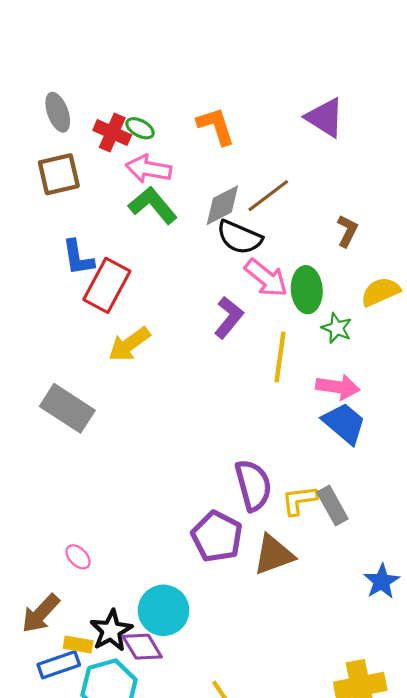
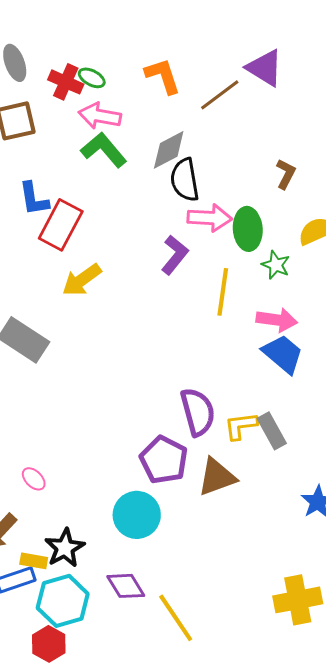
brown line: (268, 196) -> (220, 95), moved
black semicircle: (239, 237) -> (185, 180), turned 57
pink arrow: (266, 278) -> (210, 218), turned -36
cyan circle: (164, 610) -> (137, 515), moved
purple diamond: (142, 647) -> (126, 586), moved

